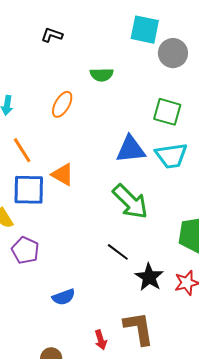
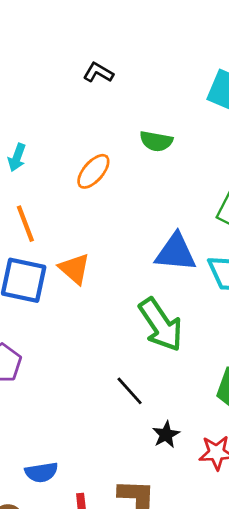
black star: (149, 277) -> (166, 435), size x0.7
blue semicircle: (64, 297) -> (41, 472), moved

